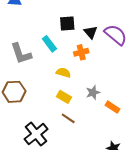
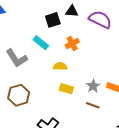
black triangle: (91, 32) -> (72, 11), moved, turned -32
gray star: (93, 92) -> (93, 86), moved
brown line: (68, 118) -> (93, 105), moved

